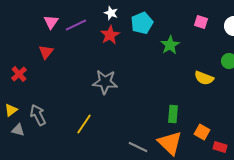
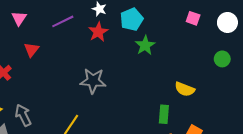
pink triangle: (51, 22) -> (19, 18), moved
green star: (170, 45) -> (145, 45), moved
yellow semicircle: (204, 78) -> (185, 89), moved

